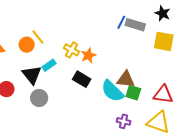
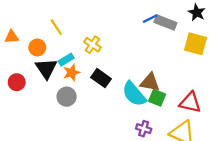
blue line: (121, 22) -> (150, 19), turned 32
orange circle: (27, 45) -> (37, 48), moved
orange star: (88, 55) -> (71, 73), moved
gray circle: (39, 98) -> (67, 97), moved

